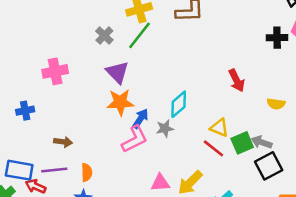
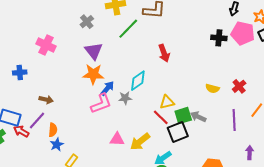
green line: (139, 35) -> (128, 29), moved
pink cross: (55, 71) -> (46, 45), turned 30
red arrow: (237, 80) -> (164, 53), moved
yellow triangle: (219, 128) -> (167, 102), turned -42
black square: (269, 166) -> (178, 132), moved
purple line: (54, 170) -> (37, 120), turned -48
orange semicircle: (87, 172) -> (53, 130), moved

